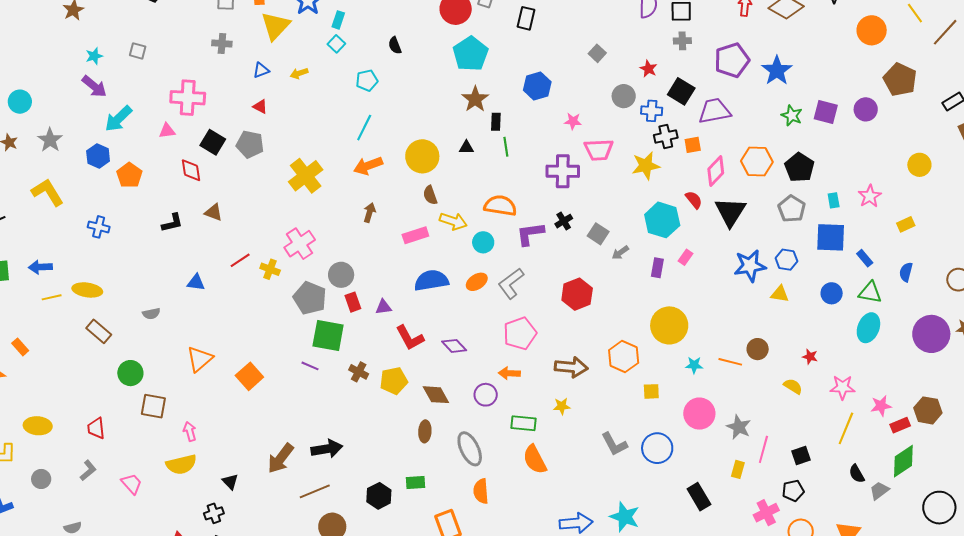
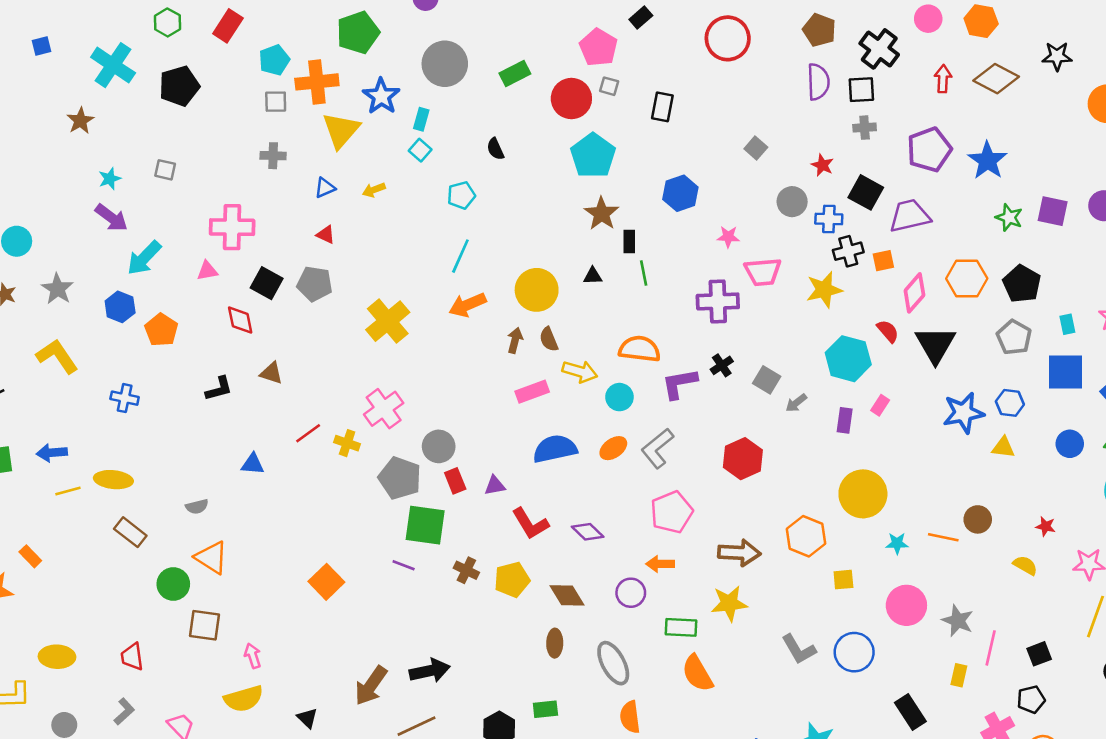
brown arrow: (370, 213) -> (515, 340), moved
orange triangle: (200, 359) -> (211, 558), moved, turned -44
yellow star: (562, 406) -> (729, 603), size x1.6

